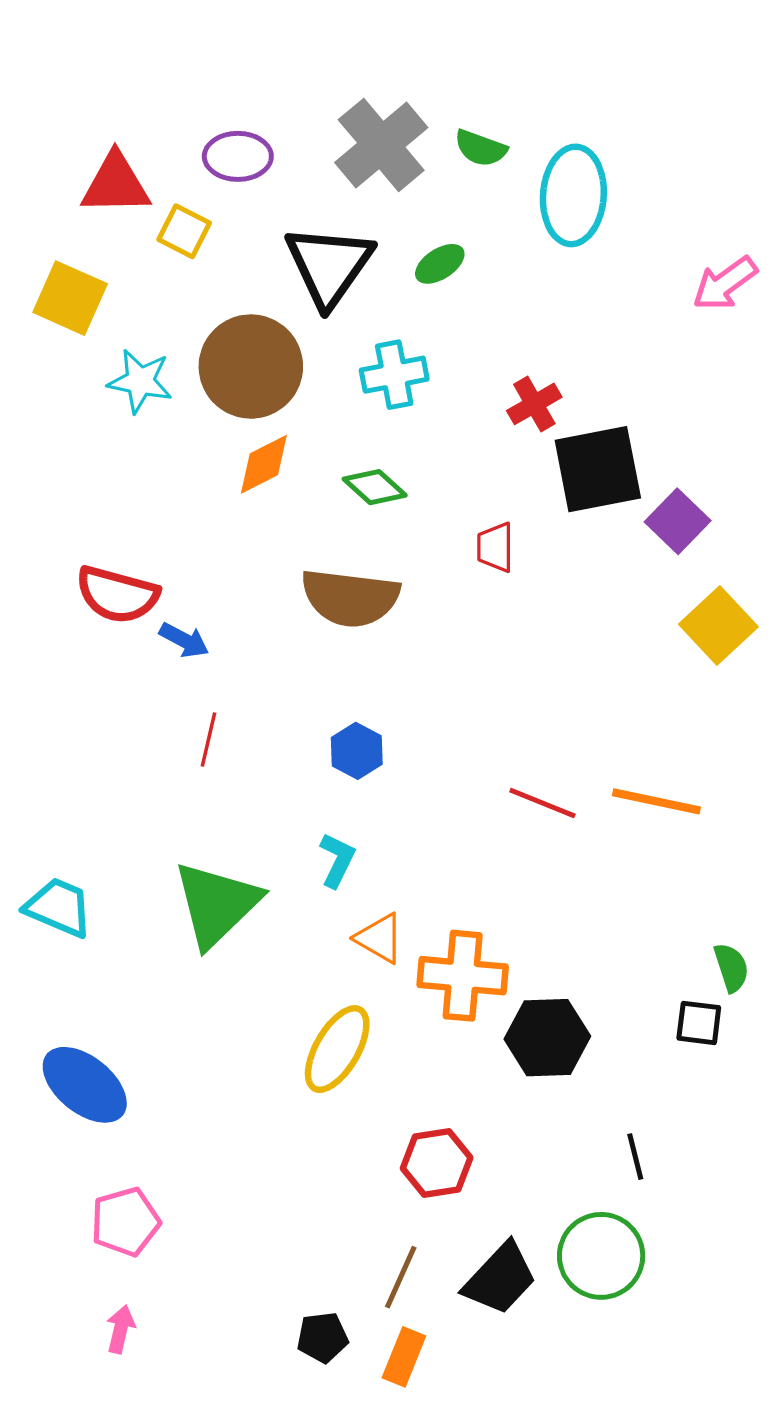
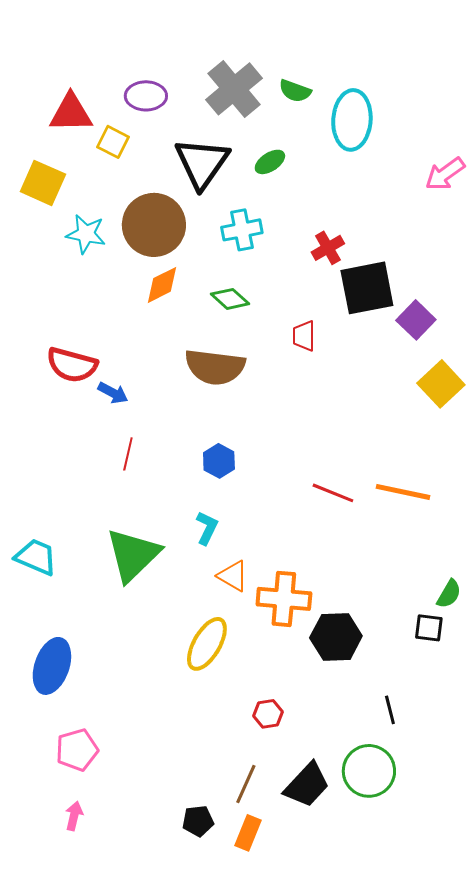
green semicircle: (731, 968) -> (449, 594), turned 48
blue ellipse: (85, 1085) -> (52, 666), turned 70
red hexagon: (437, 1163) -> (268, 714), size x0.7

